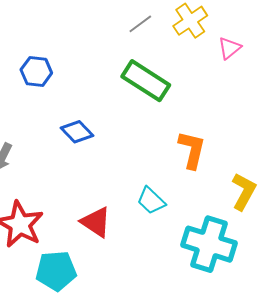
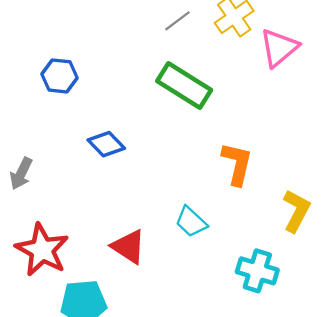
pink triangle: (229, 48) -> (279, 48), size x1.5
cyan cross: (209, 244) -> (257, 271), size x0.7

